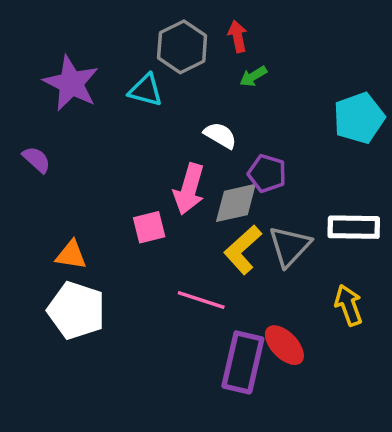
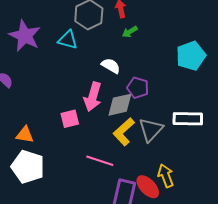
yellow arrow: (349, 305) -> (166, 176), moved

